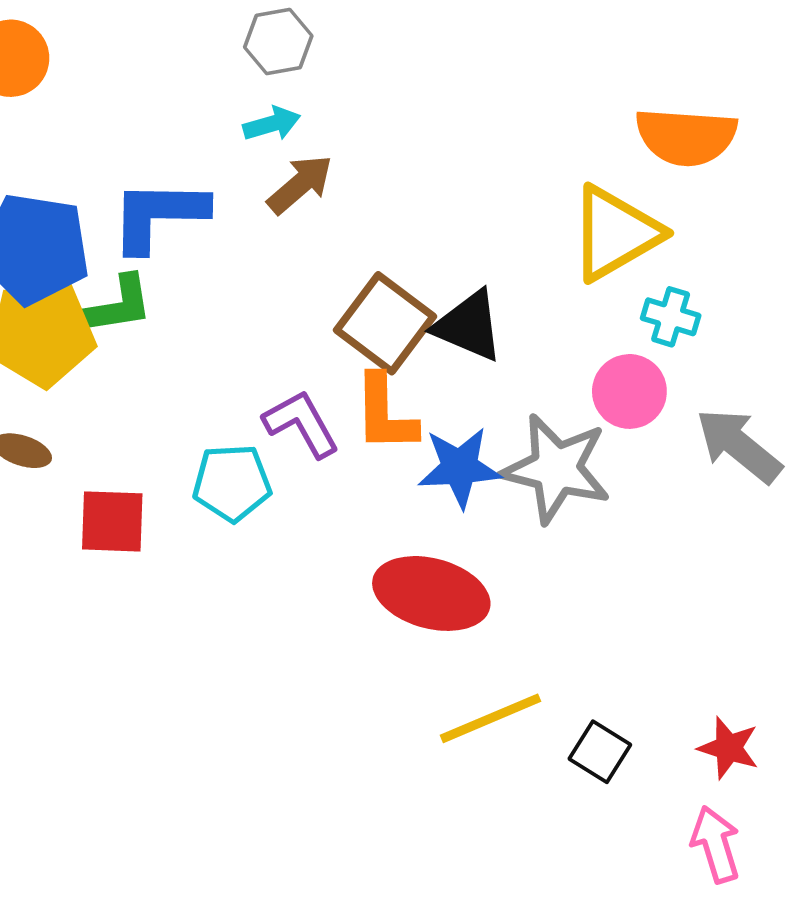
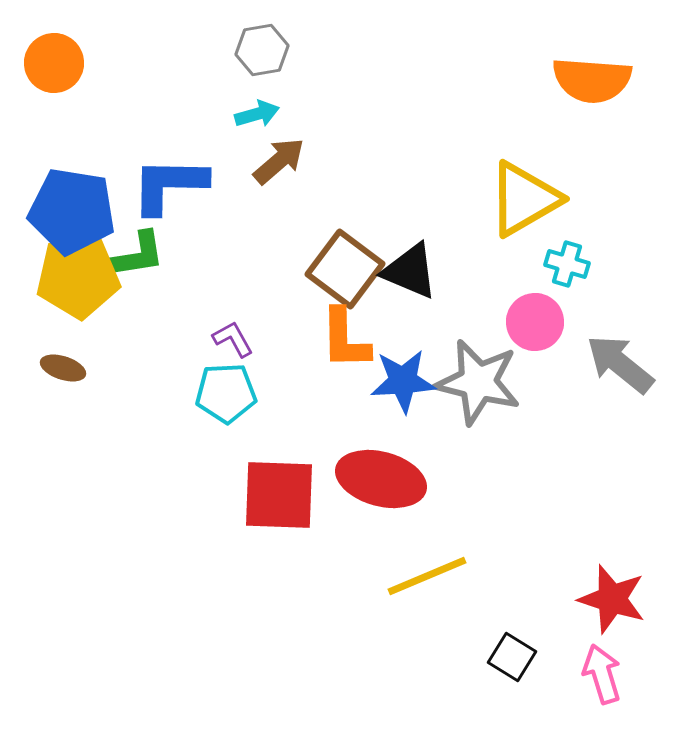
orange semicircle: (686, 137) -> (592, 80), moved
purple L-shape: (301, 424) -> (233, 339), moved, size x0.7
red square: (112, 521) -> (279, 495), moved, size x1.4
red star: (729, 748) -> (612, 599), size x1.4
black square: (600, 752) -> (512, 657), moved

